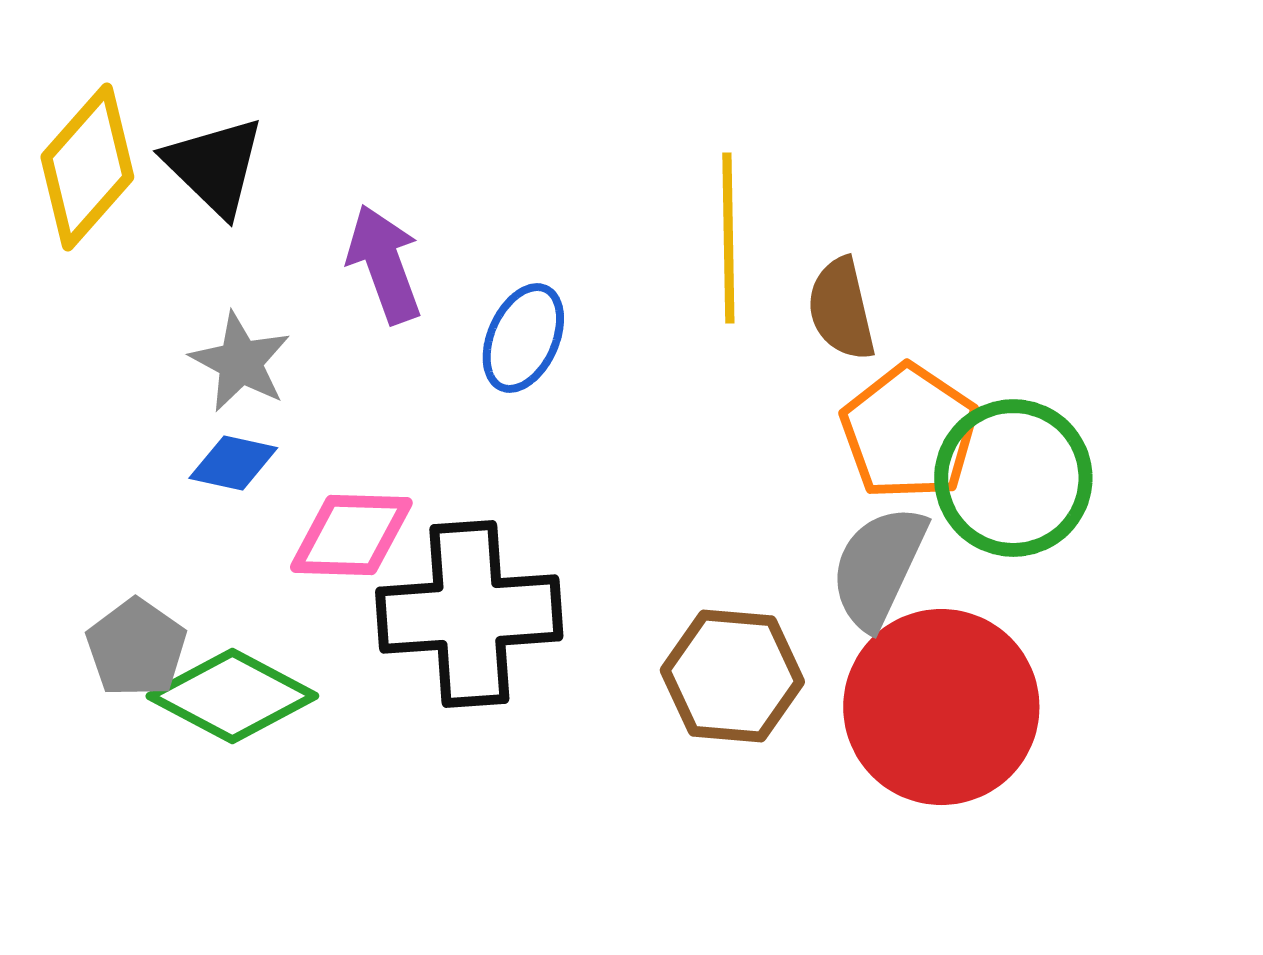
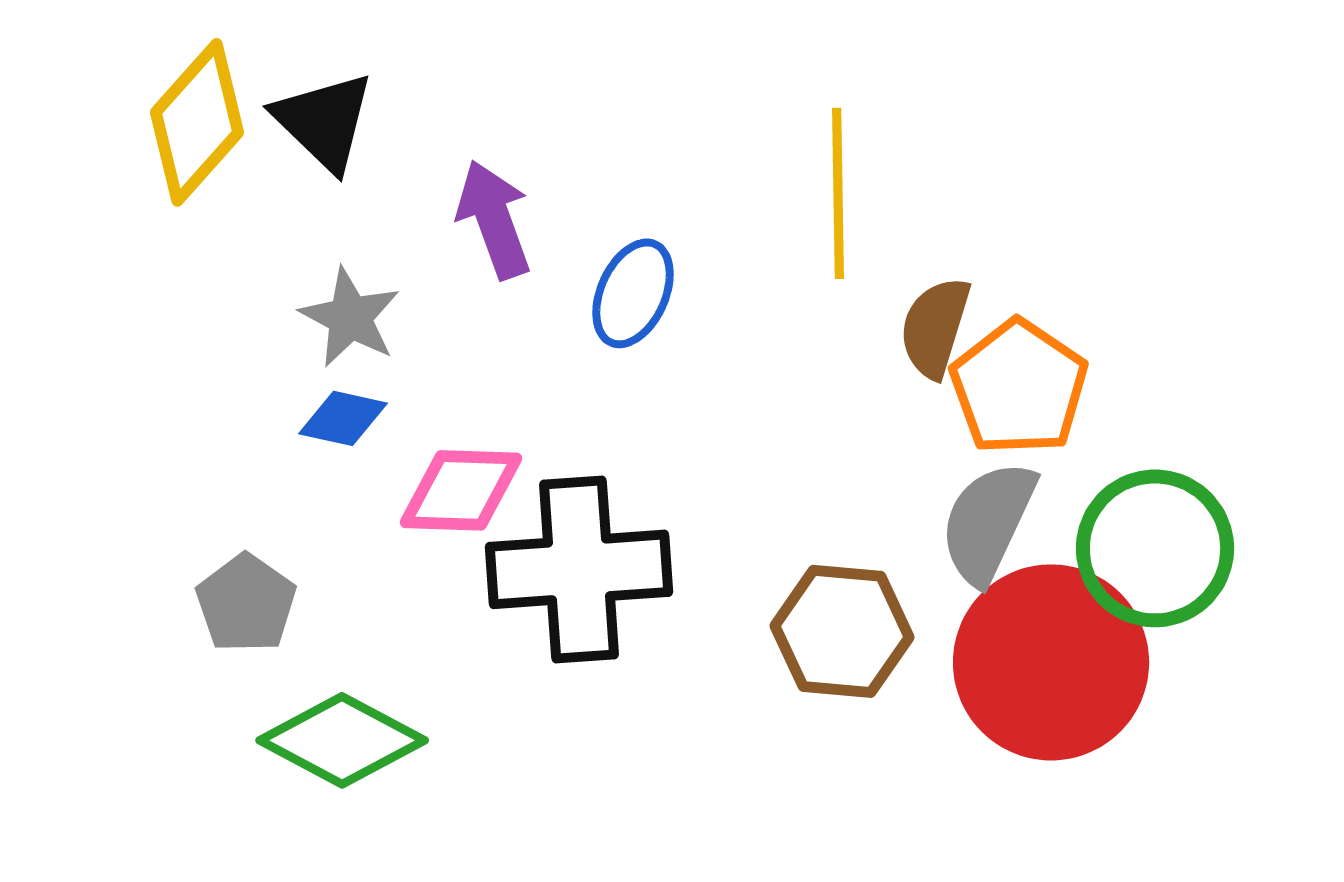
brown semicircle: (841, 309) -> (935, 327), moved, turned 30
green circle: (1013, 478) -> (1155, 548), moved
green diamond: (232, 696) -> (342, 740), moved

